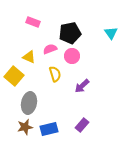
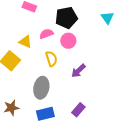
gray ellipse: (29, 103) -> (41, 88), moved
brown star: (25, 127) -> (11, 108), moved

